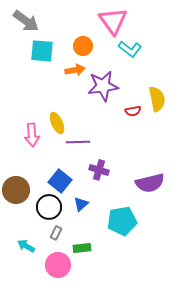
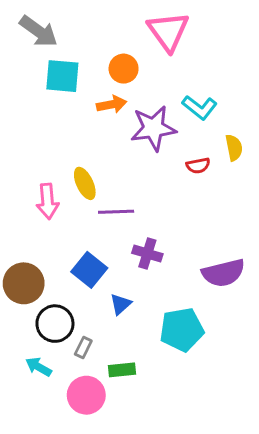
cyan L-shape: (130, 49) -> (200, 107), moved
yellow semicircle: (157, 99) -> (234, 148), size x0.7
black circle: (49, 207) -> (55, 324), moved

